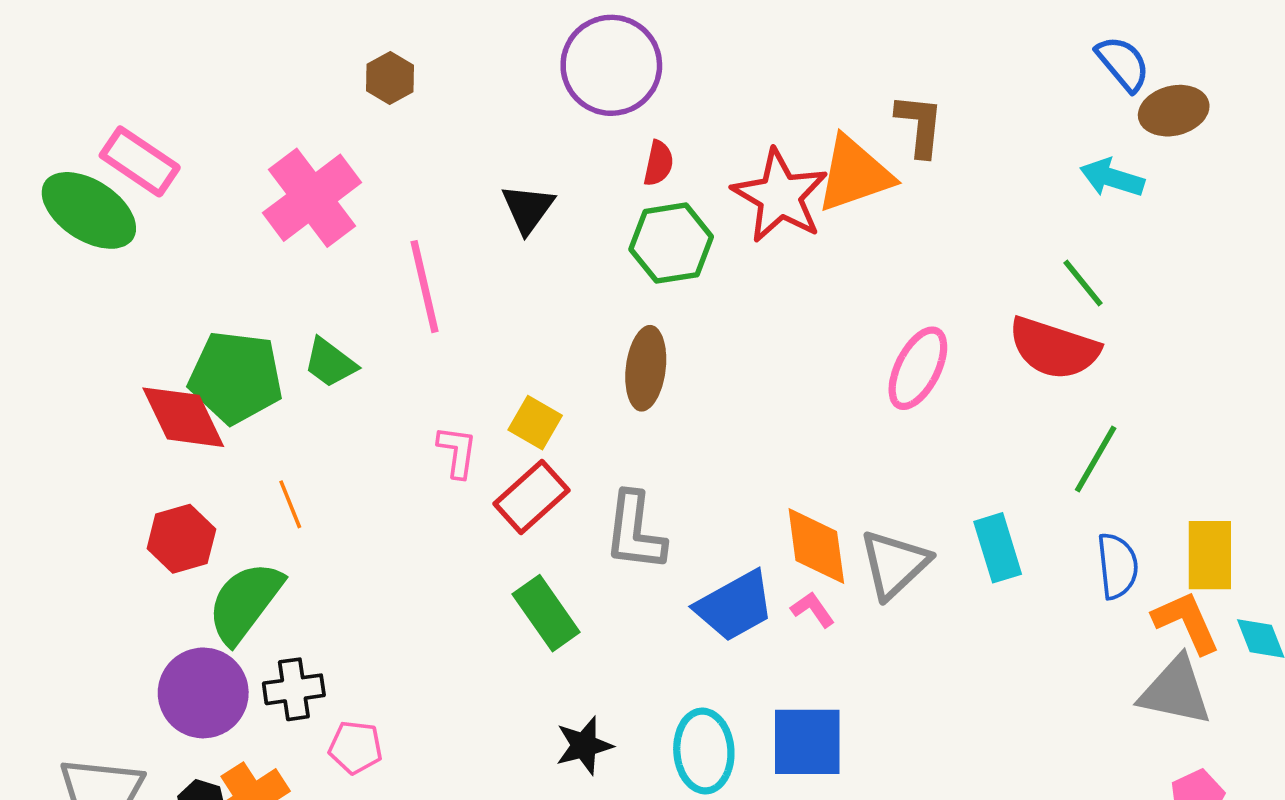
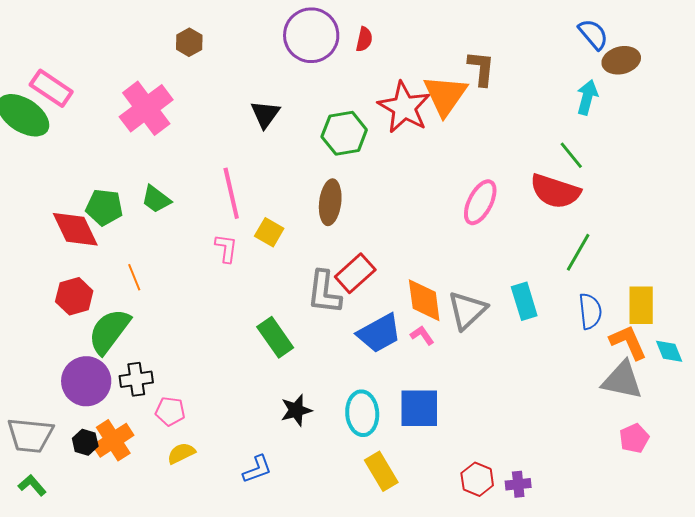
red semicircle: (658, 163) -> (364, 39), moved
orange triangle: (854, 174) -> (445, 95), turned -36
cyan arrow: (1112, 178) -> (587, 97), turned 88
pink line: (424, 287) -> (231, 193), moved
green pentagon: (236, 377) -> (104, 207), size x0.7
red rectangle: (532, 497) -> (355, 273), moved

